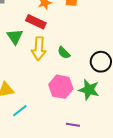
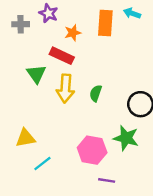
green semicircle: (64, 53) -> (96, 93), turned 64
pink hexagon: (61, 87) -> (92, 150), moved

